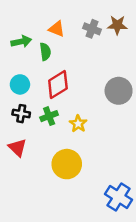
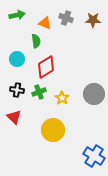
gray cross: (92, 29) -> (66, 18), moved
green arrow: (21, 41) -> (17, 15), moved
cyan circle: (20, 84) -> (17, 59), moved
gray circle: (119, 91) -> (94, 94), moved

